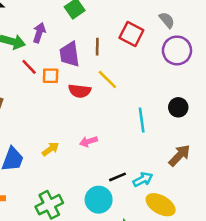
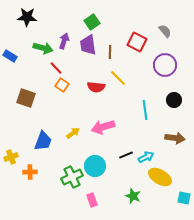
purple circle: (177, 50) -> (165, 65), moved
purple trapezoid: (70, 54) -> (88, 45), moved
orange square: (51, 76) -> (62, 85), moved, turned 32
pink arrow: (88, 141) -> (103, 127), size x1.6
brown arrow: (180, 155) -> (175, 138), turned 54
cyan circle: (99, 200) -> (95, 166), moved

